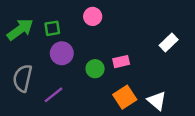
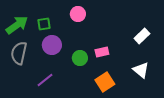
gray semicircle: (23, 78) -> (19, 53), moved
white triangle: (157, 101) -> (141, 70), moved

